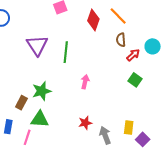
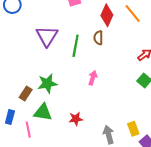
brown semicircle: (121, 40) -> (98, 38), moved
red star: (85, 123) -> (76, 119), moved
yellow rectangle: (129, 128) -> (133, 129), turned -32
pink line: (27, 137) -> (28, 130), turned -35

